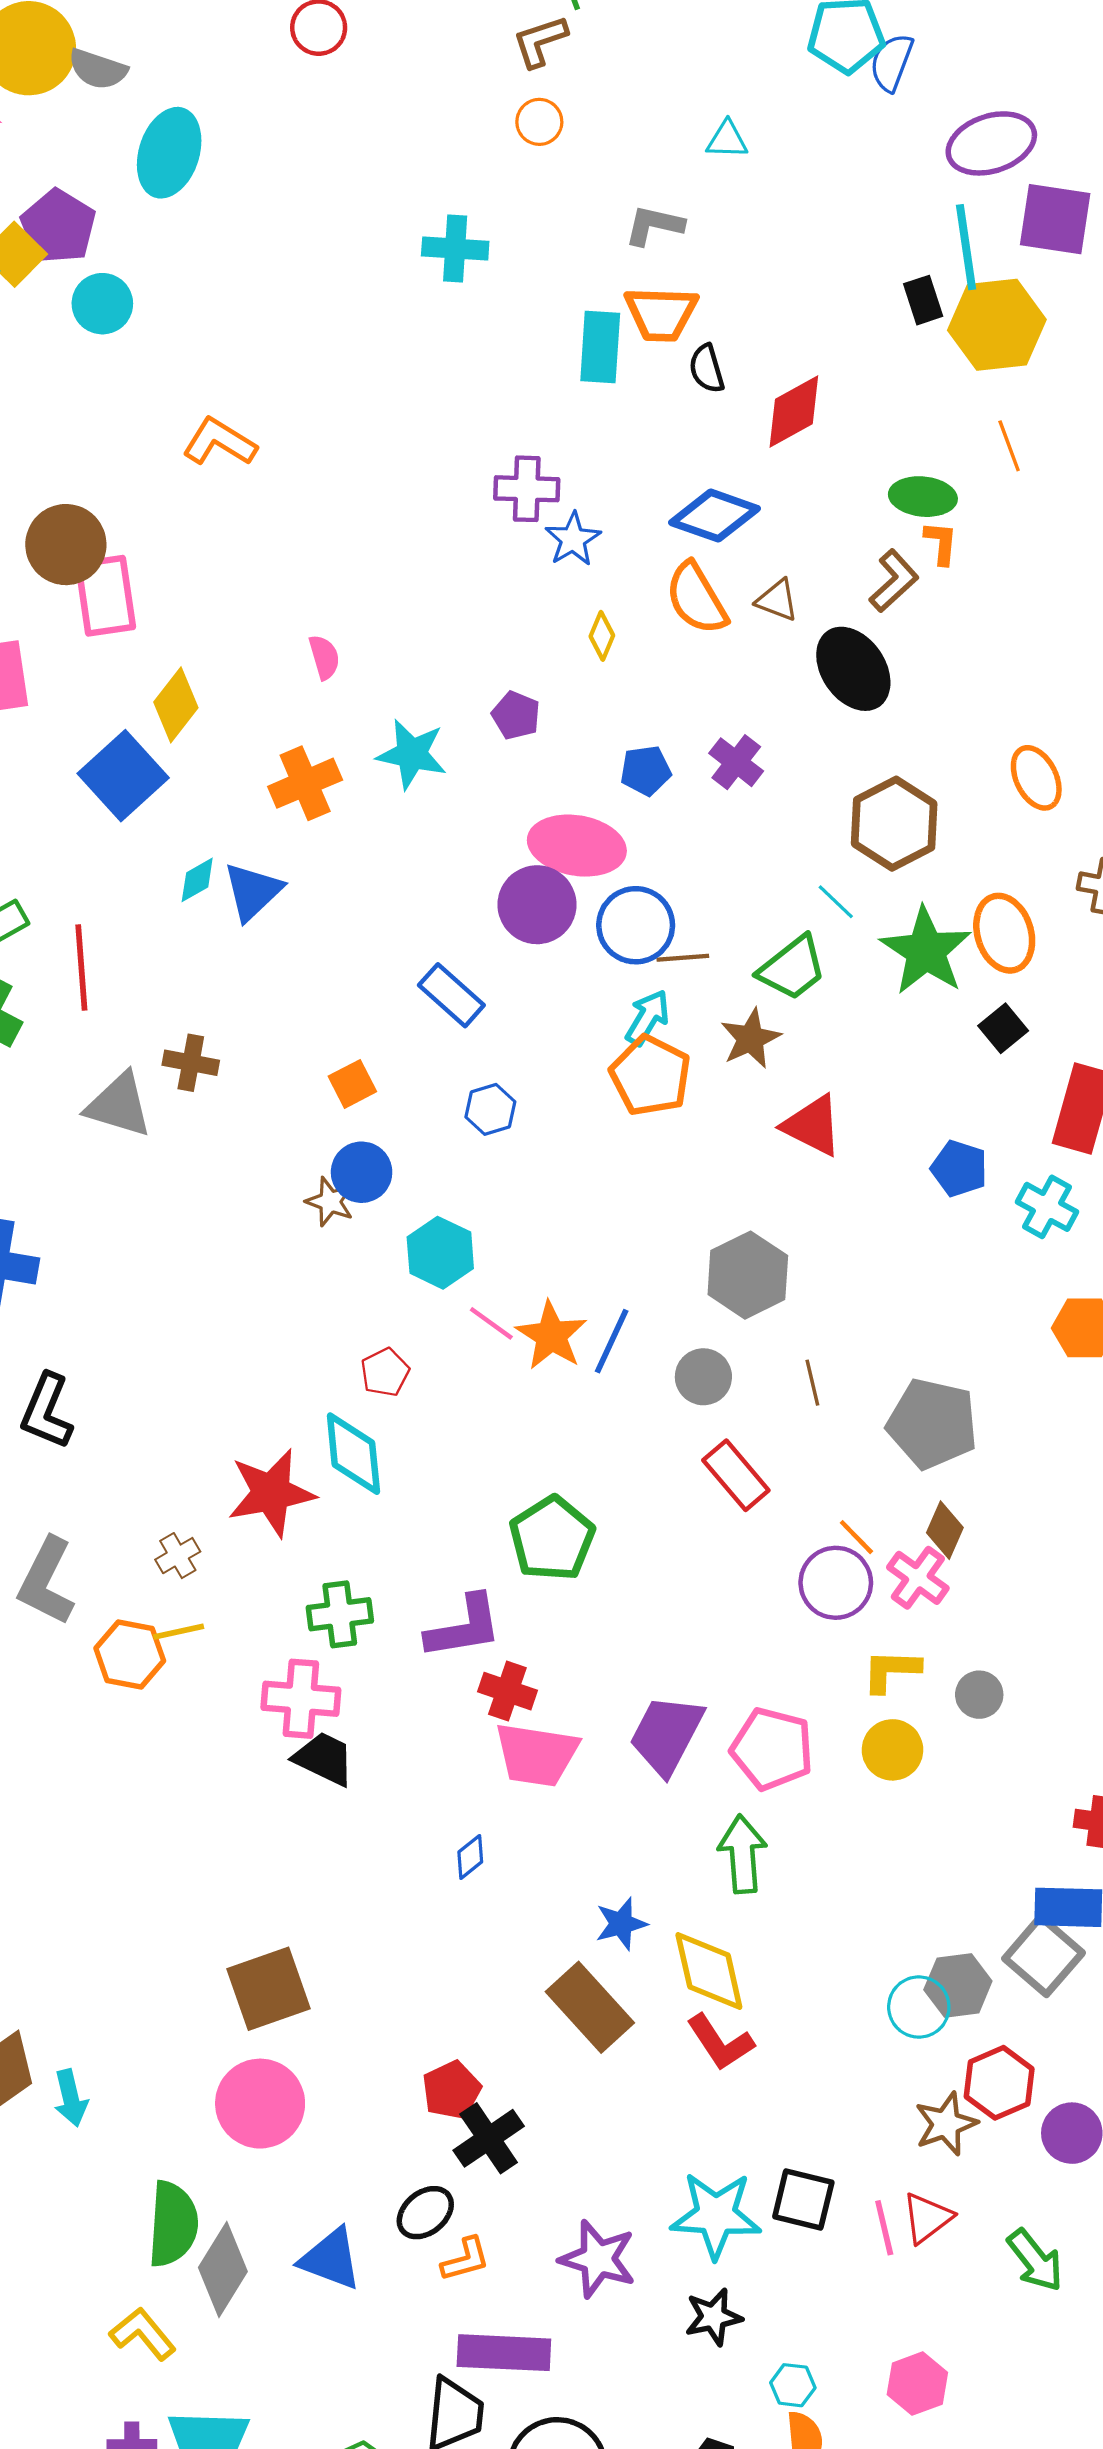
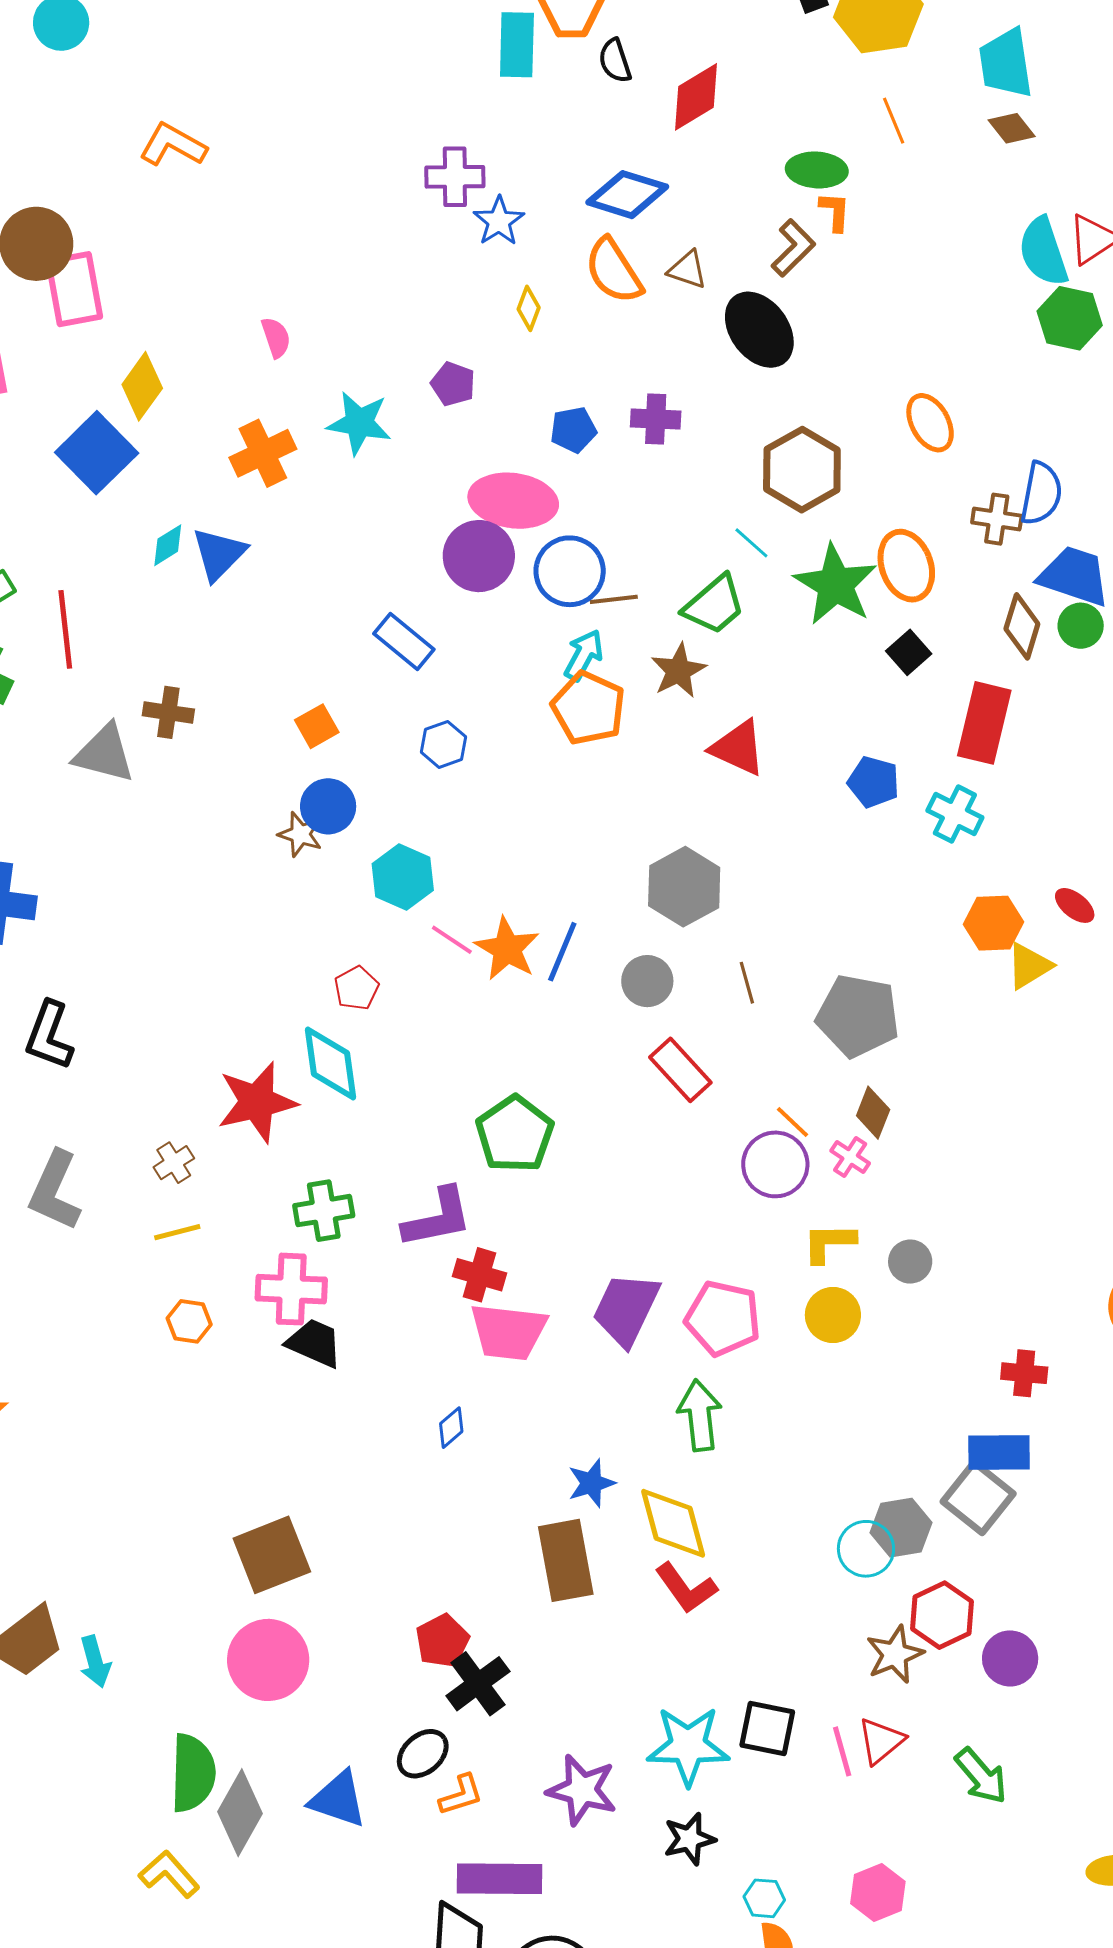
purple cross: (736, 762) -> (656, 419), turned -33
pink cross: (918, 1578) -> (850, 1157), size x0.7
orange hexagon: (130, 1654) -> (189, 1321), moved, size x0.7
brown rectangle: (590, 2007) -> (566, 1560), turned 34

